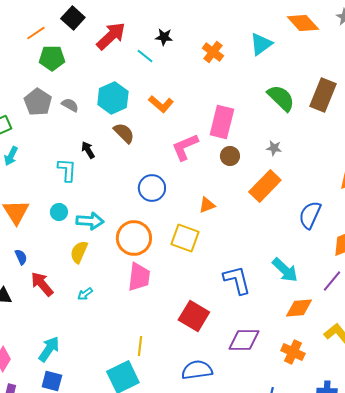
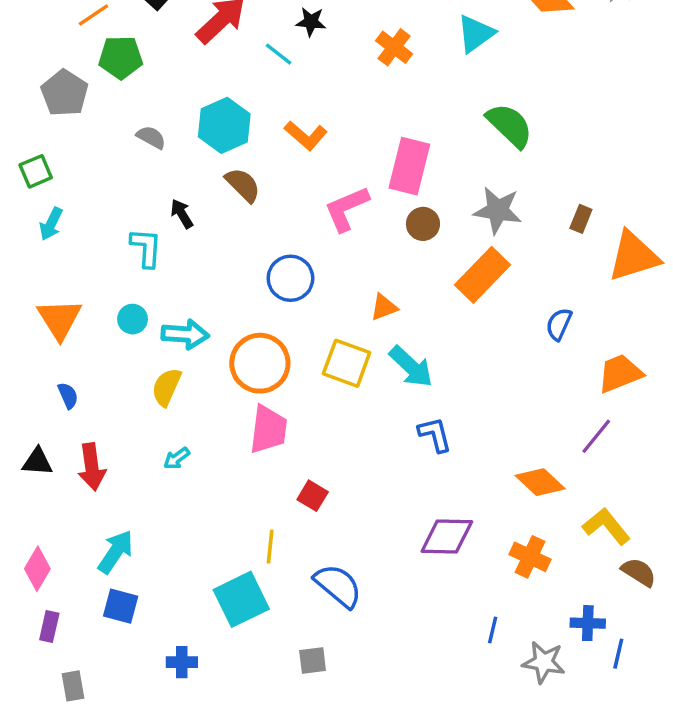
brown rectangle: (323, 95) -> (581, 219), moved, size x0.5
gray pentagon: (38, 102) -> (65, 93), moved
gray star: (274, 148) -> (498, 210), size x1.8
blue semicircle: (310, 215) -> (559, 324), size x0.7
cyan arrow: (285, 270) -> (411, 367), moved
blue L-shape: (237, 280) -> (435, 435), size x0.7
red arrow: (42, 284) -> (92, 467), moved, turned -148
orange diamond: (299, 308) -> (540, 482), turned 48
red square: (194, 316) -> (313, 496), moved, size x0.6
blue semicircle: (197, 370) -> (338, 586), moved, turned 48

